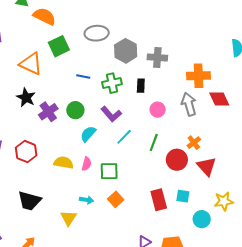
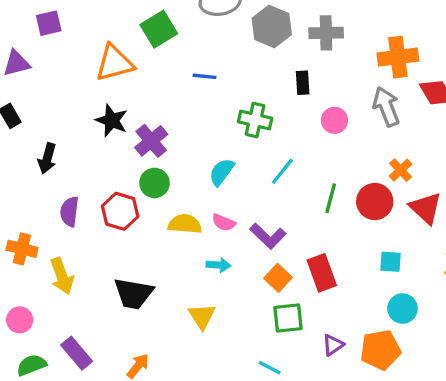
orange triangle: (31, 64) -> (114, 63), turned -35
green cross: (112, 83) -> (255, 120), moved, turned 30
green circle: (75, 110) -> (154, 183), moved
purple L-shape: (111, 114) -> (268, 236), moved
green line: (154, 142) -> (331, 198), moved
pink semicircle: (87, 164) -> (224, 223), turned 104
green square: (109, 171) -> (288, 318), moved
cyan arrow: (87, 200) -> (218, 265), moved
red rectangle: (159, 200) -> (322, 273), moved
cyan circle: (202, 219) -> (402, 309), moved

